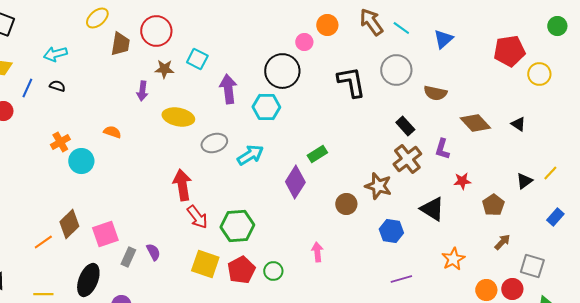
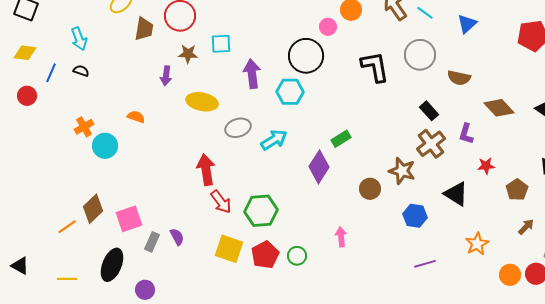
cyan arrow: (55, 54) -> (79, 39), turned -95
cyan square: (197, 59) -> (221, 44), turned -30

